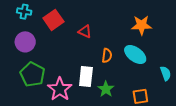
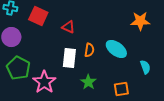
red square: (53, 20) -> (38, 16), turned -30
orange star: (141, 25) -> (140, 21), moved
white rectangle: (86, 77) -> (69, 58), moved

